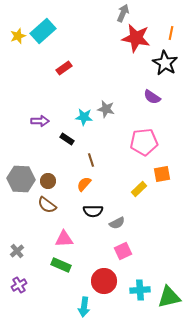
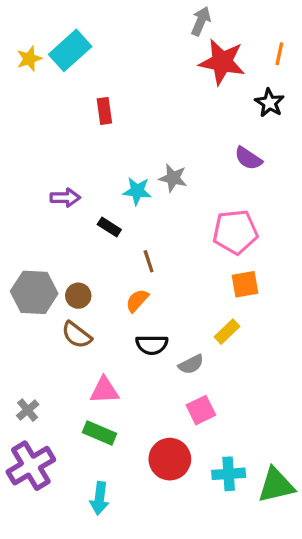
black star: (165, 63) -> (270, 103), size x0.7
red rectangle: (64, 68) -> (104, 111), turned -63
orange square: (162, 174) -> (245, 284), moved
yellow rectangle: (139, 189) -> (227, 332), moved
purple cross: (19, 285) -> (31, 466), size x1.8
cyan arrow: (84, 307) -> (100, 498), moved

